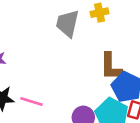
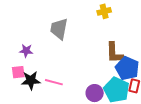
gray trapezoid: (67, 23) -> (59, 29), moved

